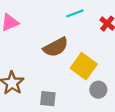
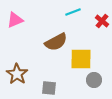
yellow square: (84, 66) -> (81, 59), turned -35

